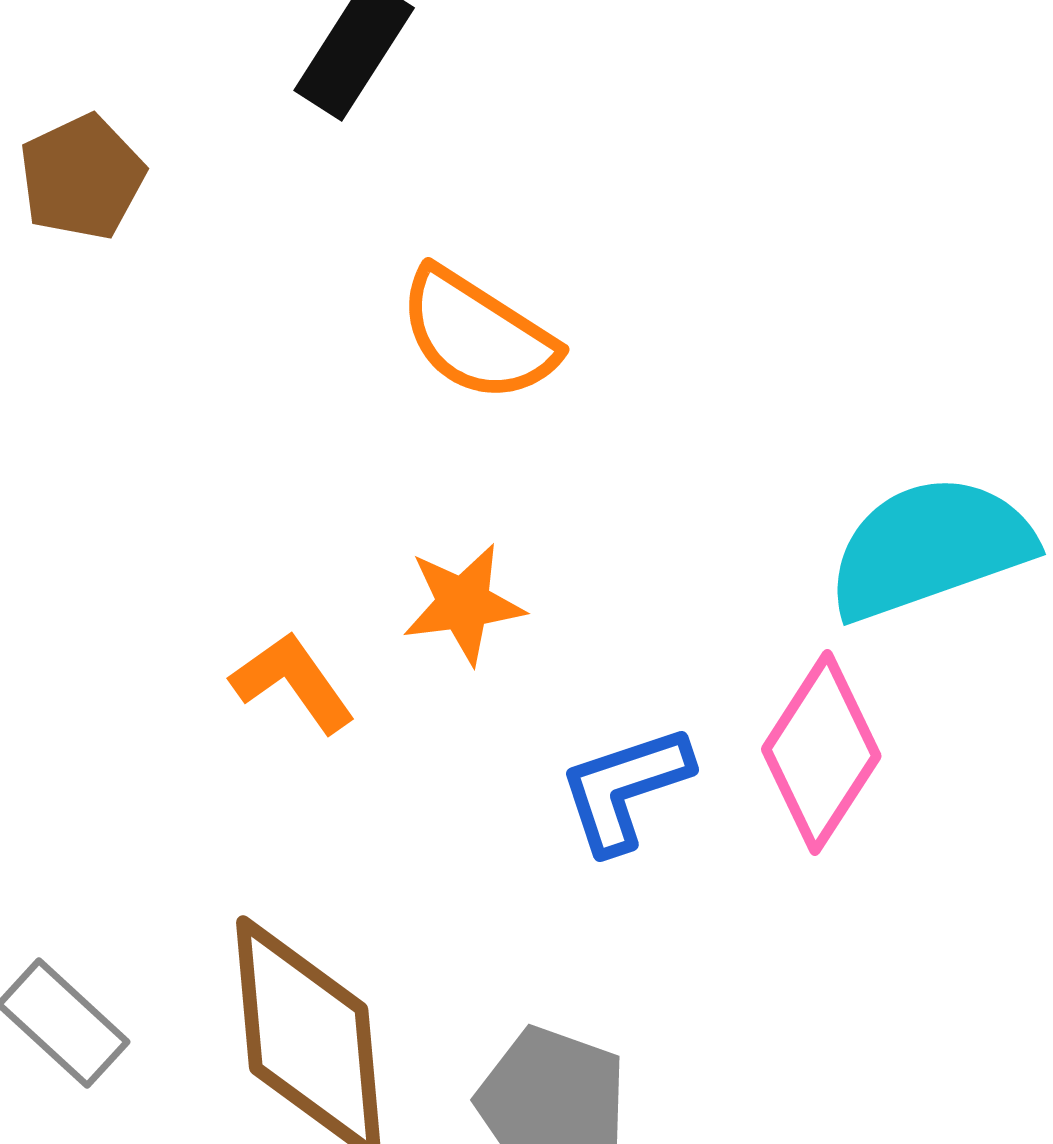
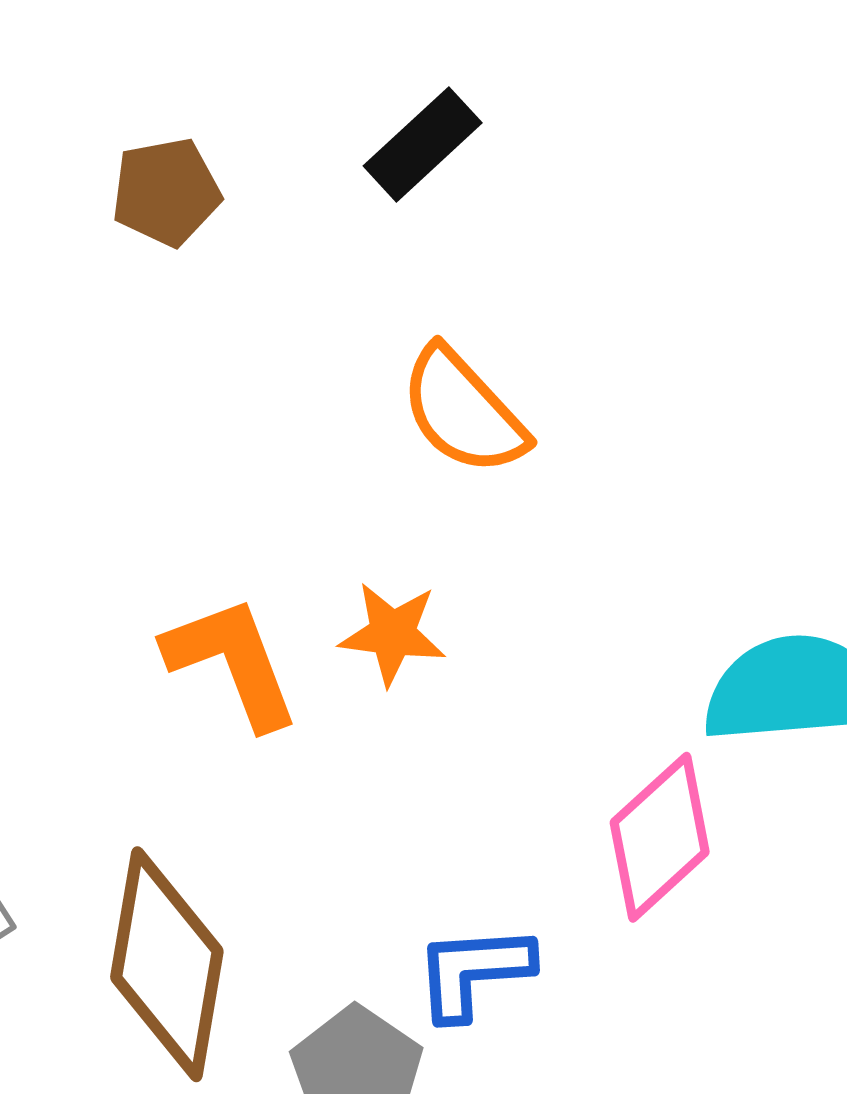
orange L-shape: (293, 682) -> (232, 662), size x1.4
blue L-shape: (625, 789) -> (473, 972), moved

